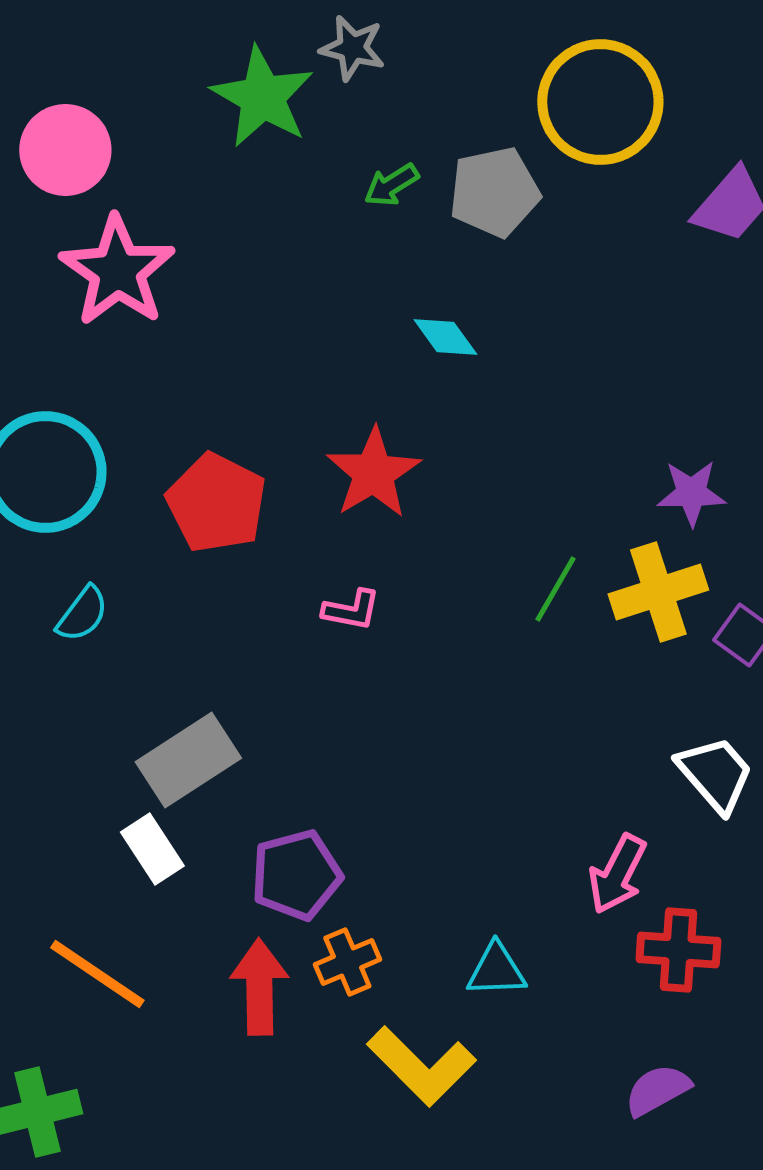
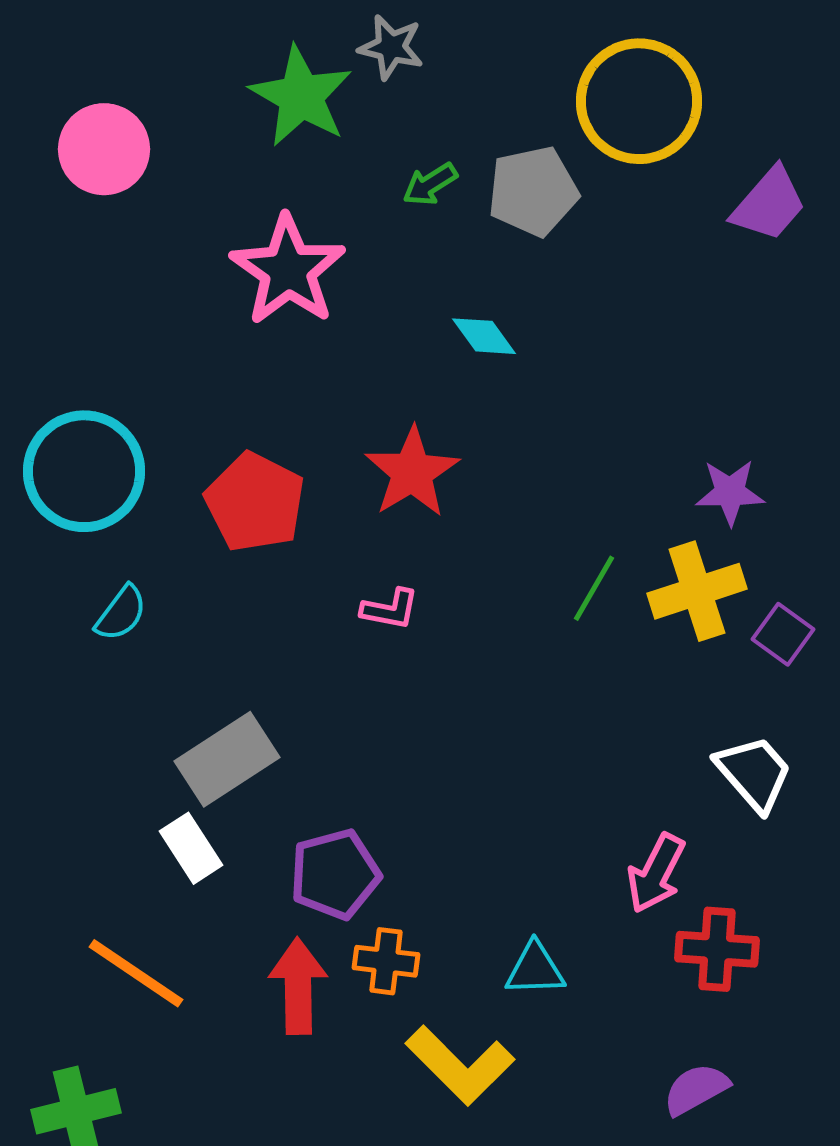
pink star: (117, 271) -> (288, 270), moved
orange cross: (347, 962) -> (386, 961), turned 30

